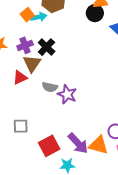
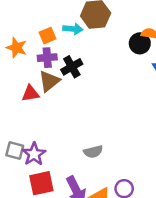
orange square: (27, 15) -> (48, 36), moved
gray semicircle: (50, 87) -> (93, 152), moved, turned -42
purple star: (67, 94) -> (34, 154), moved

